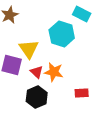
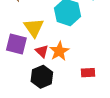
orange star: (54, 72) -> (59, 51), turned 30

